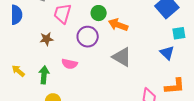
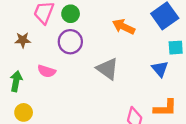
green circle: (99, 13) -> (71, 14), moved
orange arrow: (118, 25) -> (124, 27), moved

